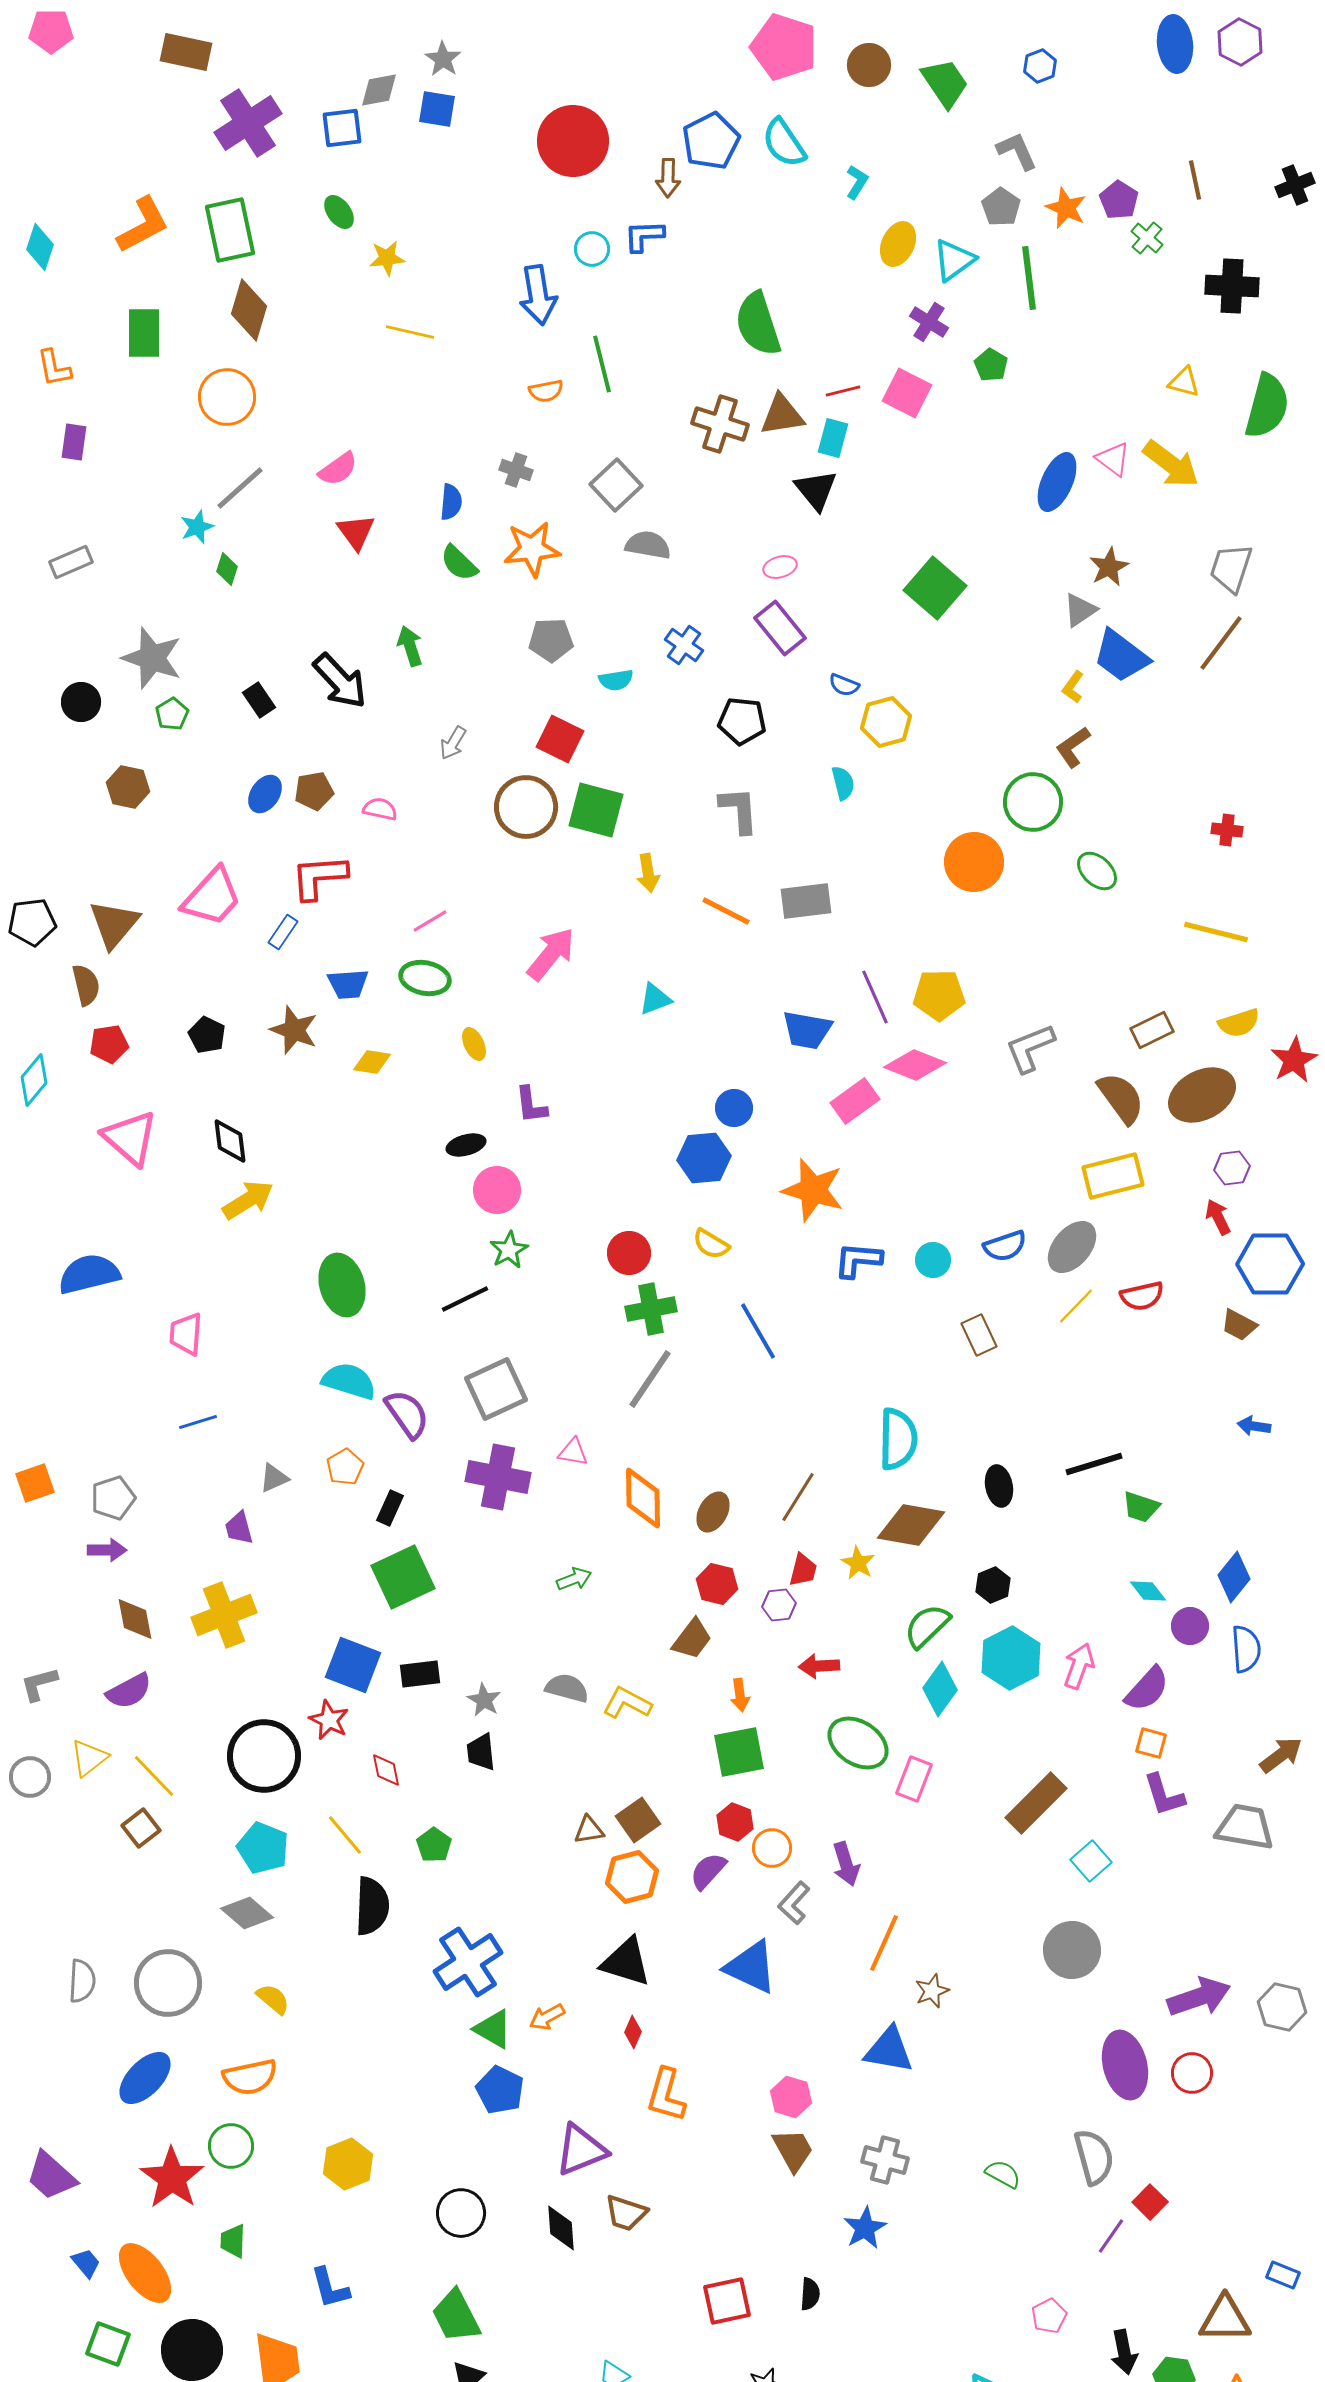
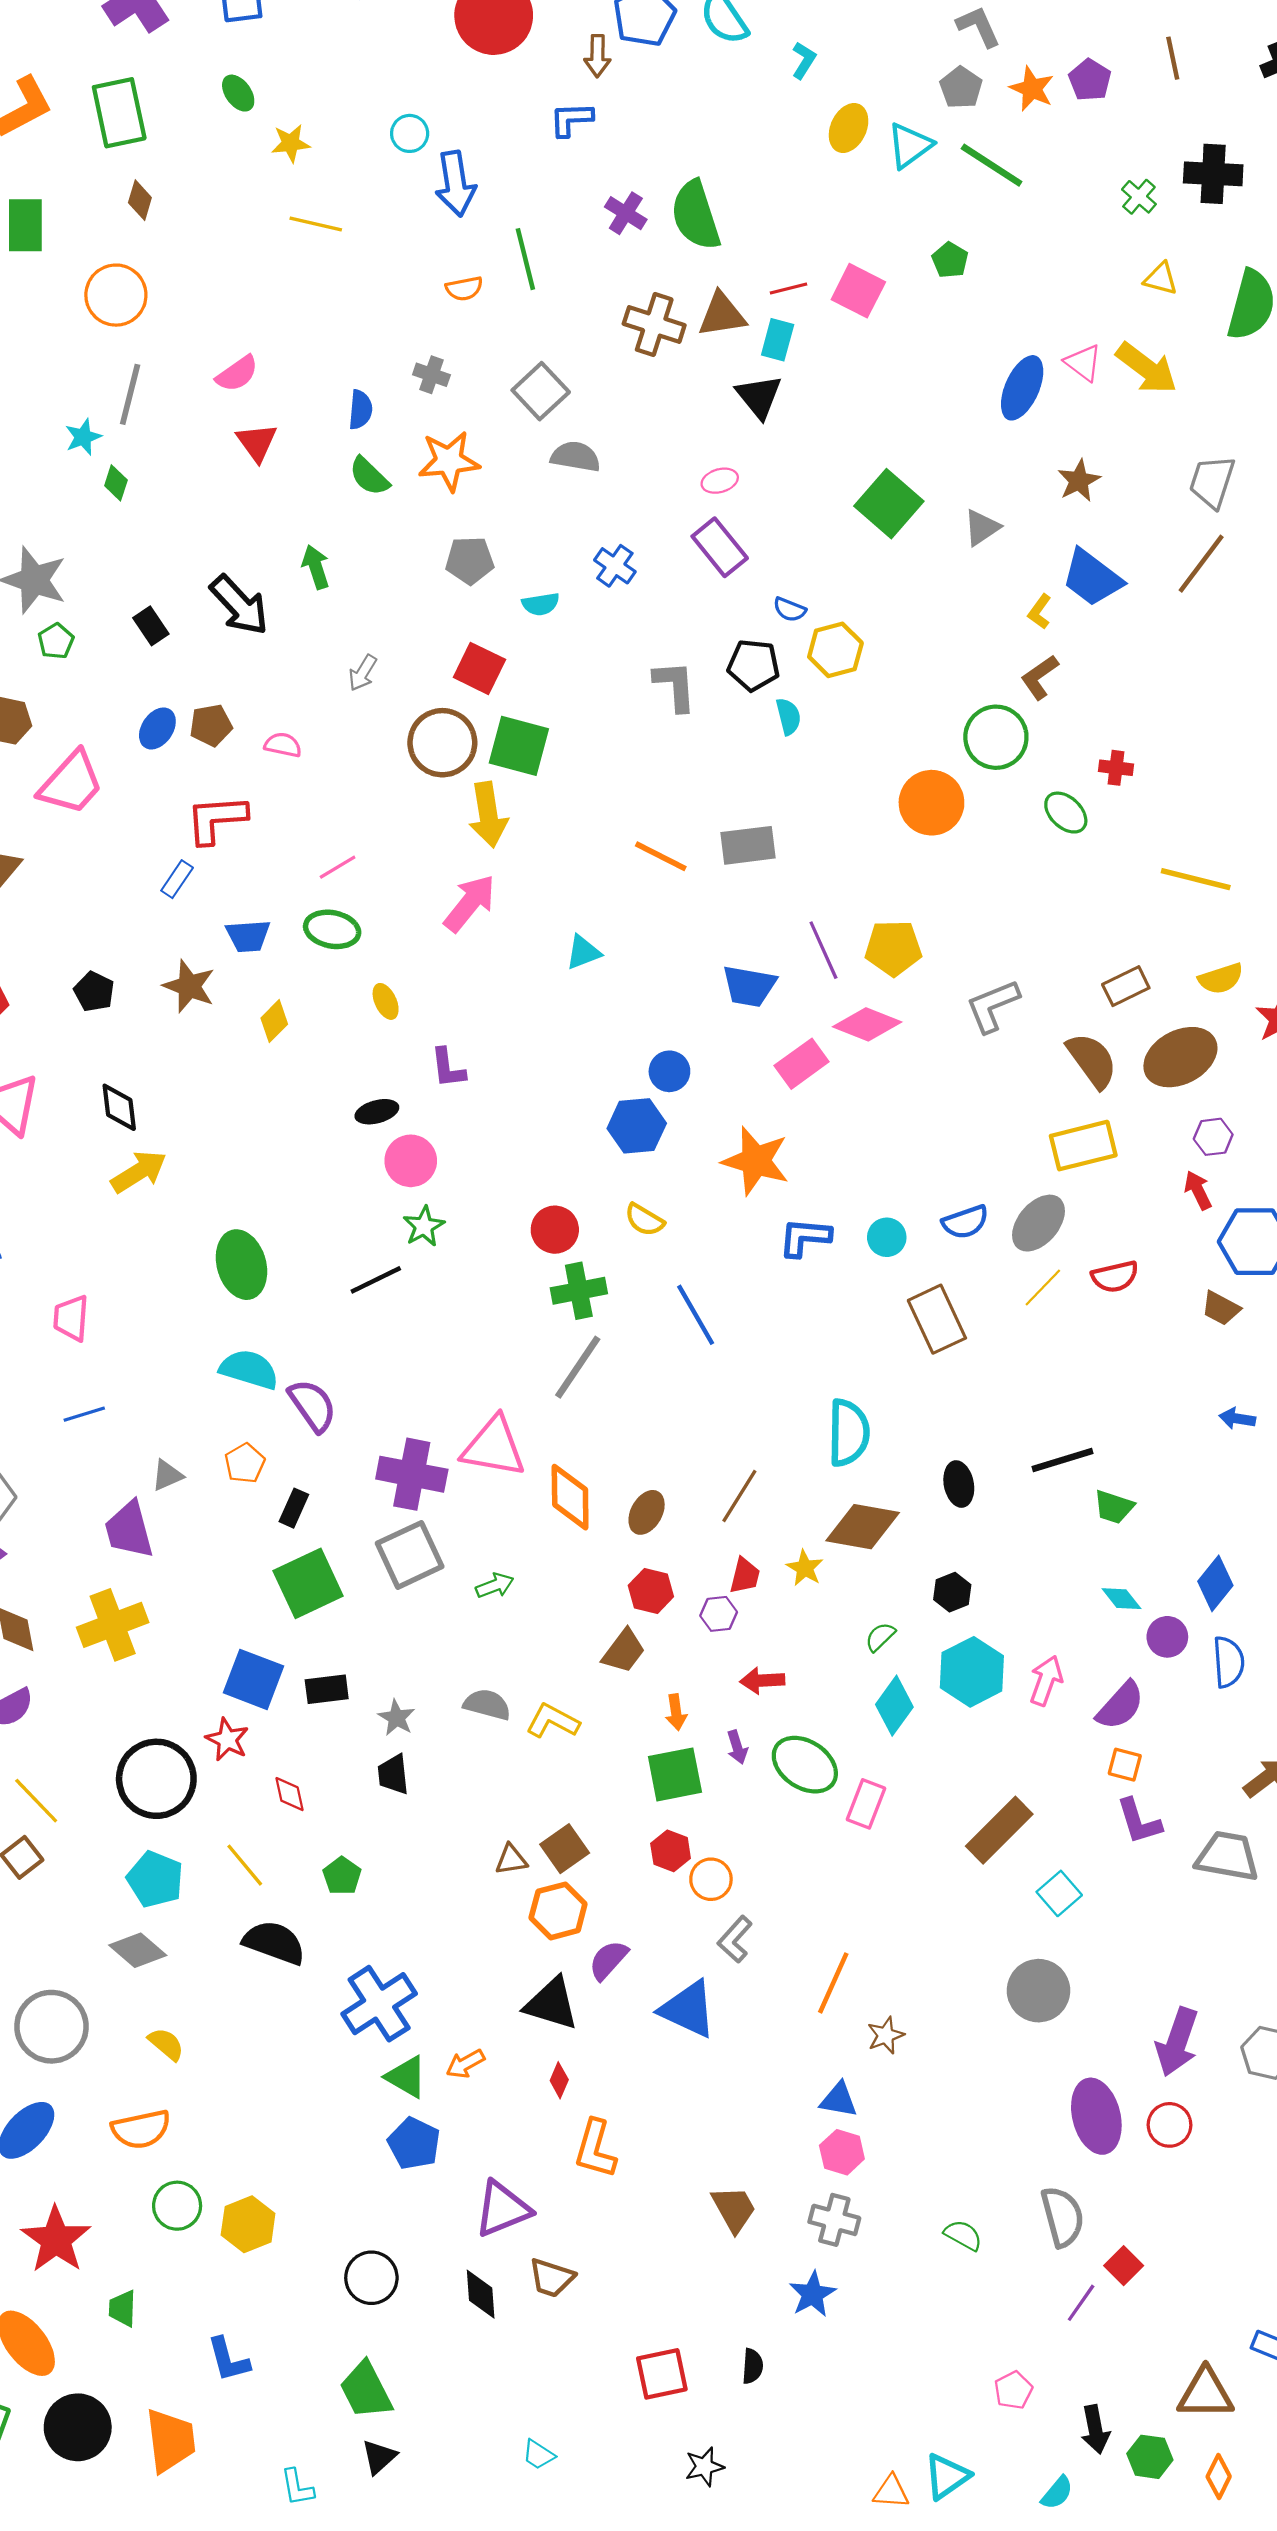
green cross: (1147, 238) -> (1139, 197), moved
cyan circle: (592, 249) -> (410, 133), moved
green line: (1029, 278) -> (992, 165), turned -50
brown diamond: (249, 310) -> (140, 200), size x0.6
purple cross: (929, 322) -> (626, 213), moved
gray line: (240, 488) -> (130, 394), turned -34
gray triangle: (1080, 610) -> (982, 528), moved
black pentagon: (742, 721) -> (754, 665), moved
gray L-shape: (739, 810) -> (675, 686), moved
red cross: (1227, 830) -> (1116, 768), moved
yellow arrow: (648, 873) -> (488, 815), moved, size x1.5
pink trapezoid: (212, 897) -> (71, 783), moved
yellow diamond: (372, 1062) -> (274, 1021), turned -54
brown rectangle: (979, 1335) -> (937, 1319), size x1.5
gray square: (496, 1389) -> (410, 1555), moved
pink triangle: (573, 1452) -> (494, 1447), size x2.0
purple trapezoid: (239, 1528) -> (129, 1530), size x1.6
green semicircle: (927, 1626) -> (880, 1637), size x0.6
purple arrow: (846, 1864) -> (737, 1747), moved, size x0.7
purple semicircle: (708, 1871) -> (608, 1960), moved
black semicircle: (372, 1906) -> (274, 1943), turned -72
purple arrow: (1199, 1997) -> (1177, 2042), turned 128
blue triangle: (889, 2050) -> (839, 2100), size x0.7
pink hexagon: (791, 2097) -> (842, 2152), moved
green circle: (231, 2146) -> (177, 2206), moved

